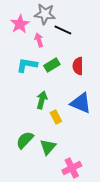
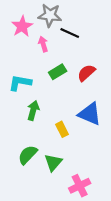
cyan L-shape: (27, 65) -> (20, 83), moved
red semicircle: (78, 66) -> (86, 73), turned 48
green arrow: (42, 100) -> (33, 110), moved

